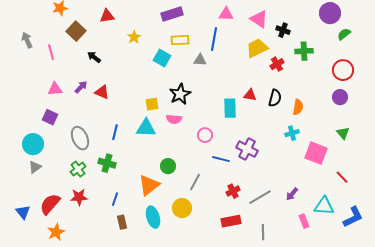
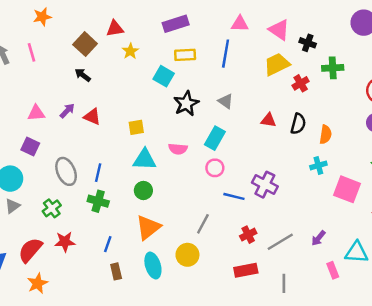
red triangle: (107, 16) -> (115, 29), moved
brown square: (76, 31) -> (85, 44), moved
pink line: (51, 52) -> (32, 52), moved
gray triangle: (200, 60) -> (226, 101), moved, turned 32
black star: (180, 94) -> (186, 104), moved
yellow square: (152, 104) -> (136, 127), moved
cyan rectangle: (230, 108) -> (215, 138), moved, turned 30
blue line: (115, 132) -> (98, 173), moved
green circle: (168, 166) -> (143, 190), moved
green cross: (78, 169) -> (52, 208), moved

